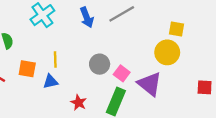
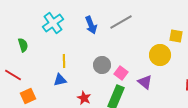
yellow square: (177, 29) -> (176, 36), moved
orange square: (27, 69) -> (28, 96), moved, turned -35
purple triangle: (150, 84) -> (145, 82), size x0.7

